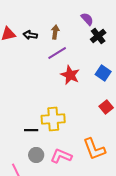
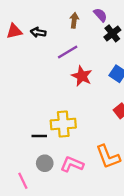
brown arrow: (55, 32) -> (74, 20), moved

